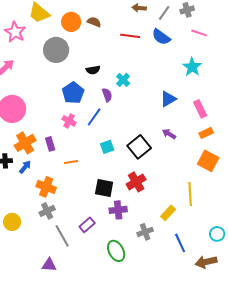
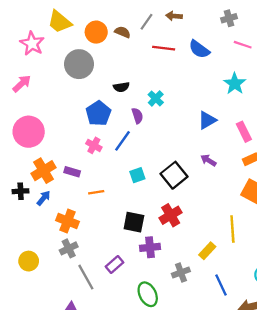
gray line: (164, 13) -> (147, 22), moved
purple rectangle: (50, 144) -> (72, 172), turned -56

